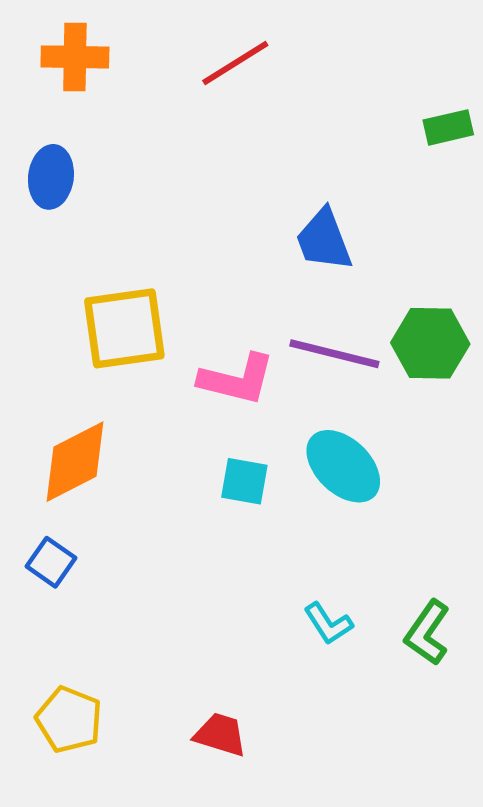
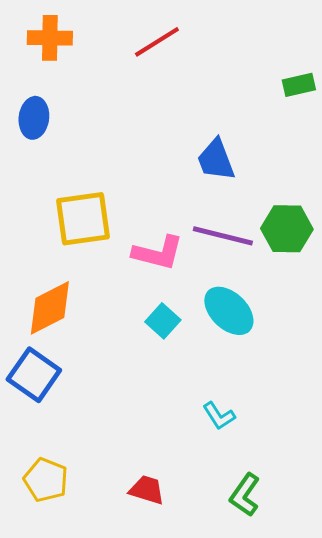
cyan square: (244, 481) -> (163, 321), turned 32
blue square: (51, 562) -> (34, 375), size x1.6
green L-shape: (427, 633) -> (245, 495), moved

